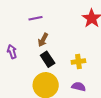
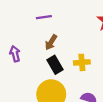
yellow cross: (78, 62) -> (82, 62), moved

